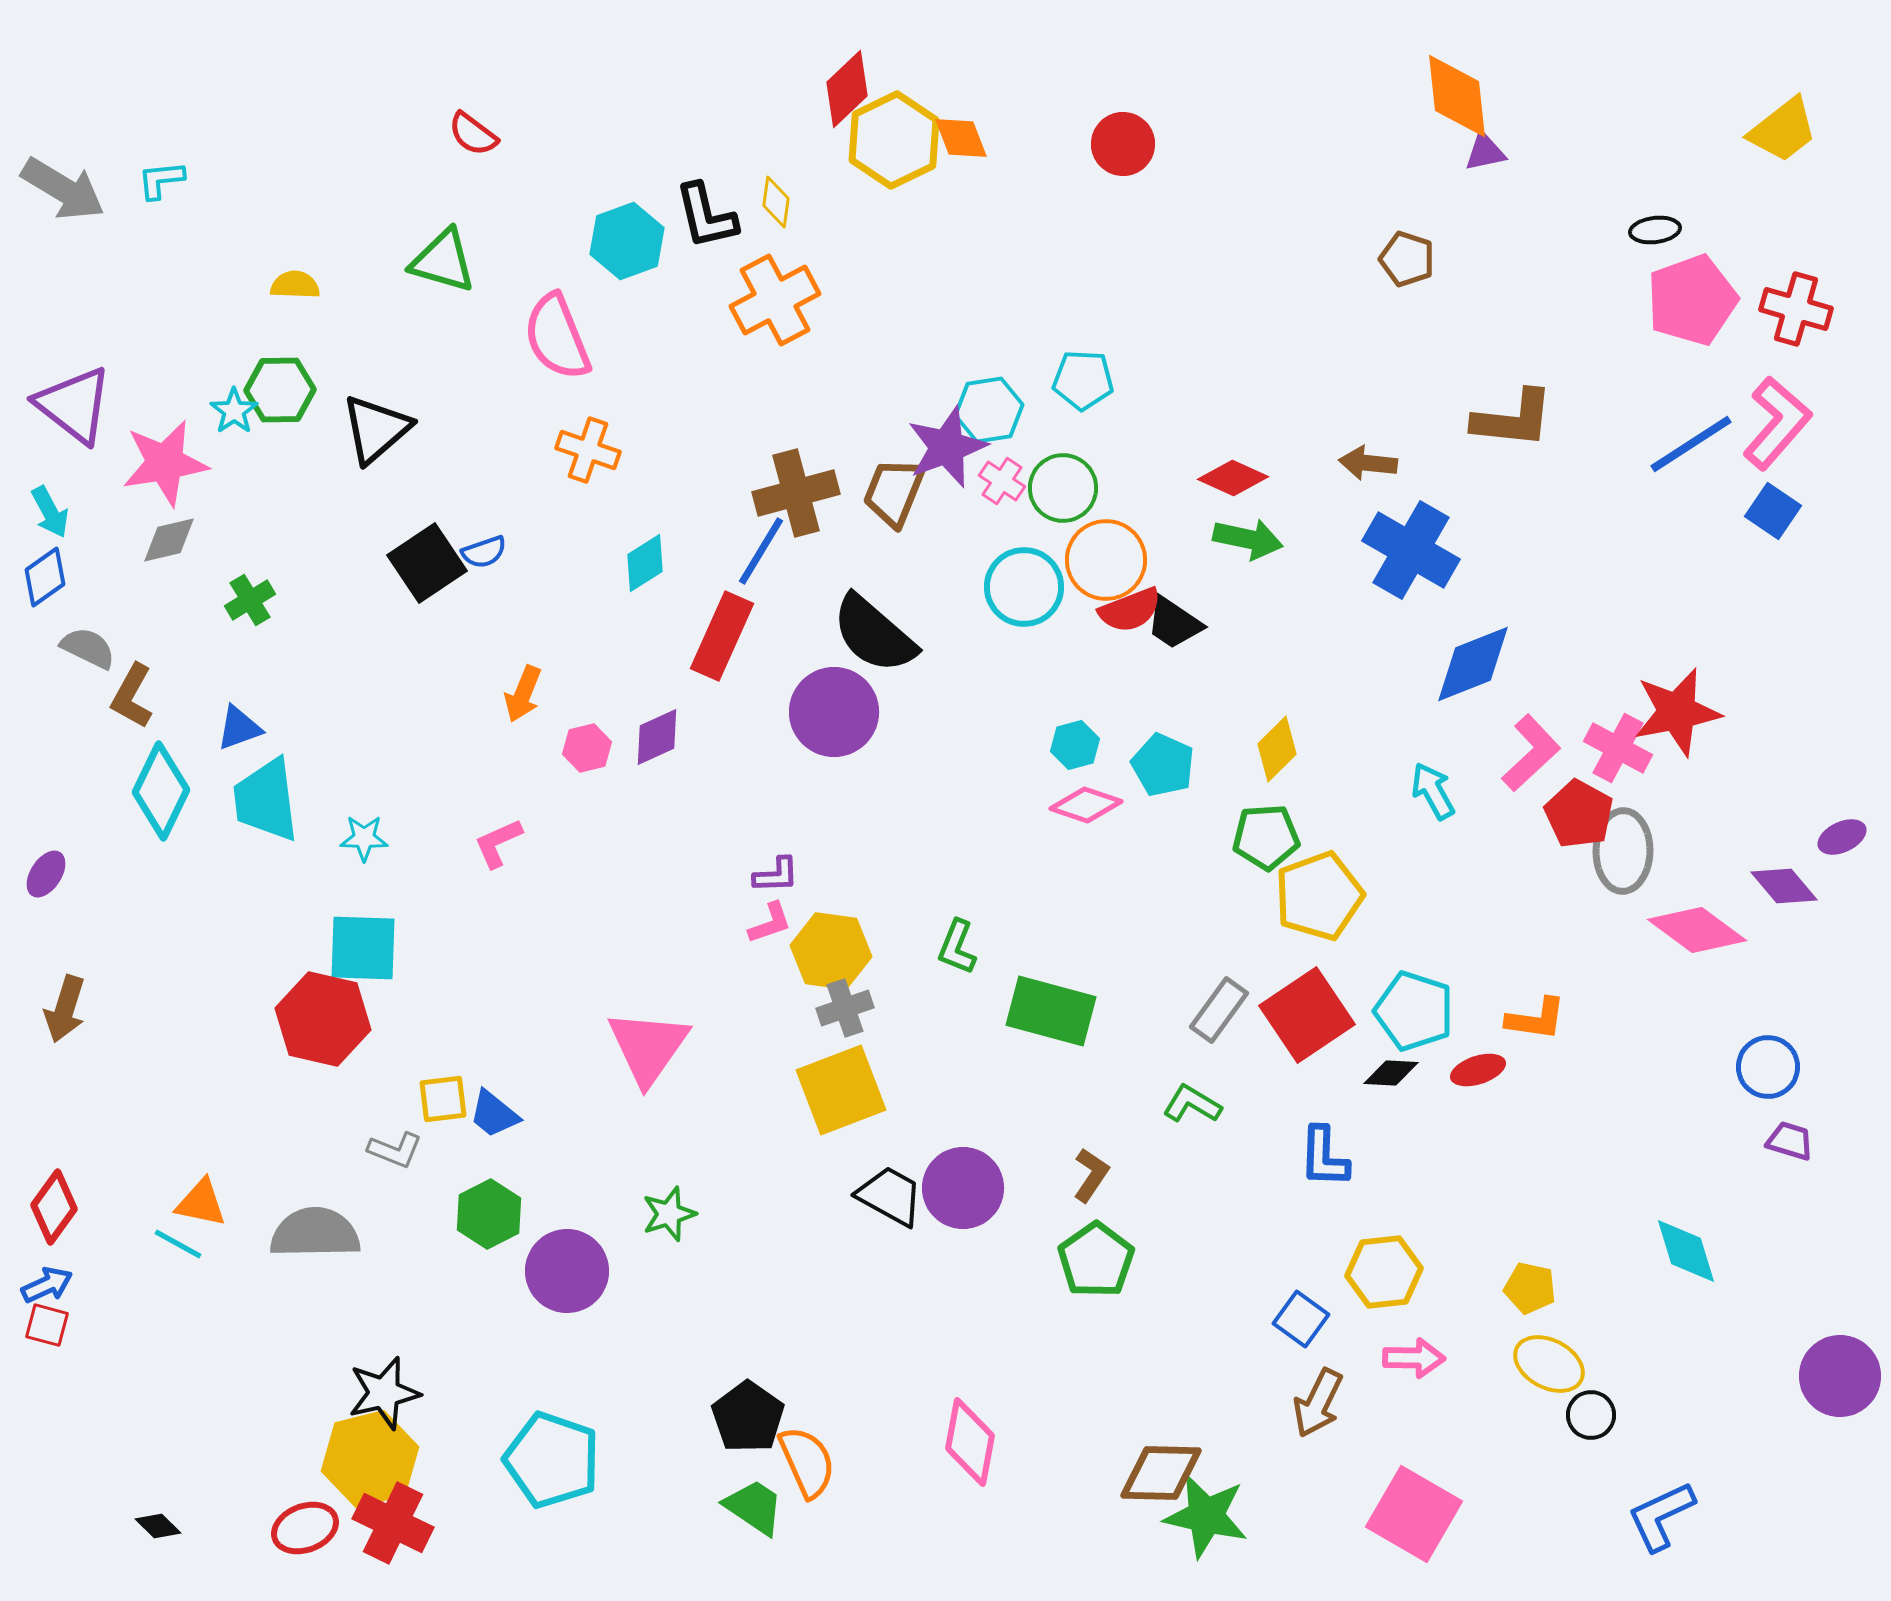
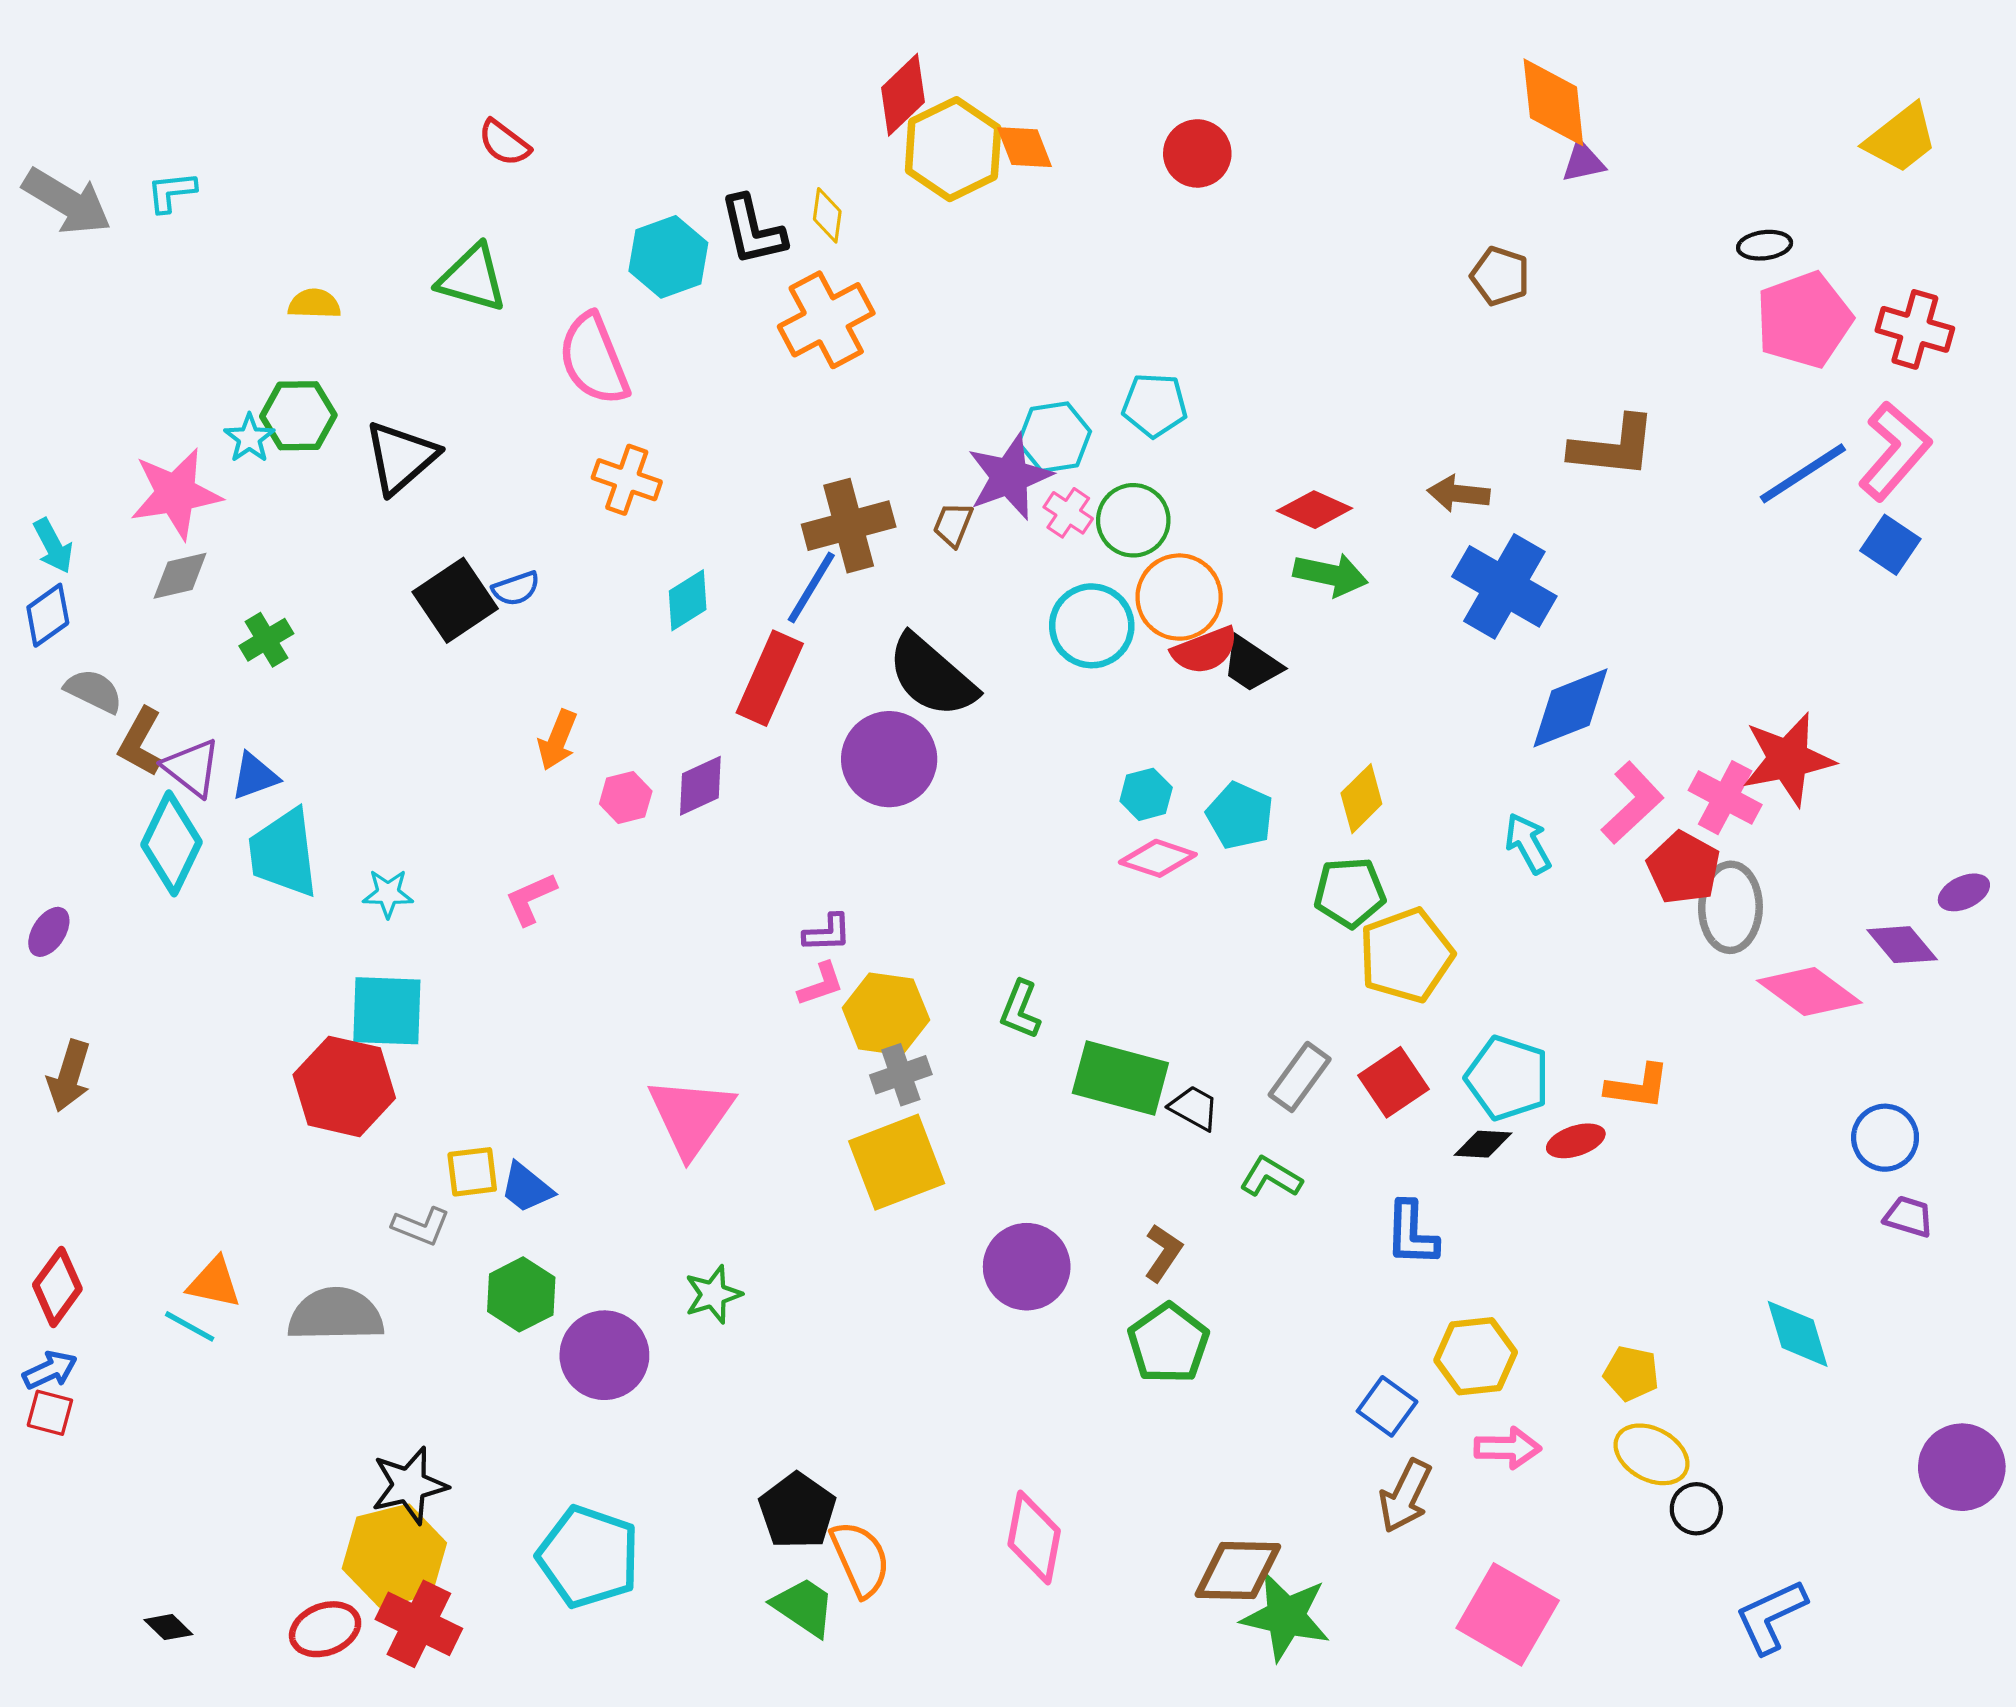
purple triangle: (74, 405) -> (192, 768), moved, size x0.7
brown trapezoid: (894, 492) -> (953, 525), size x0.6
red square: (1307, 1015) -> (1393, 1082), size x0.7
black trapezoid: (890, 1196) -> (1194, 1108), moved, size x0.7

